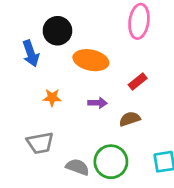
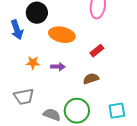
purple arrow: (98, 103) -> (58, 67), moved

